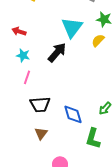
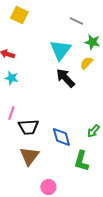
black arrow: (57, 52) -> (65, 78), moved, turned -85
pink line: (27, 77) -> (11, 113), moved
brown triangle: (41, 133) -> (29, 156), size x1.5

